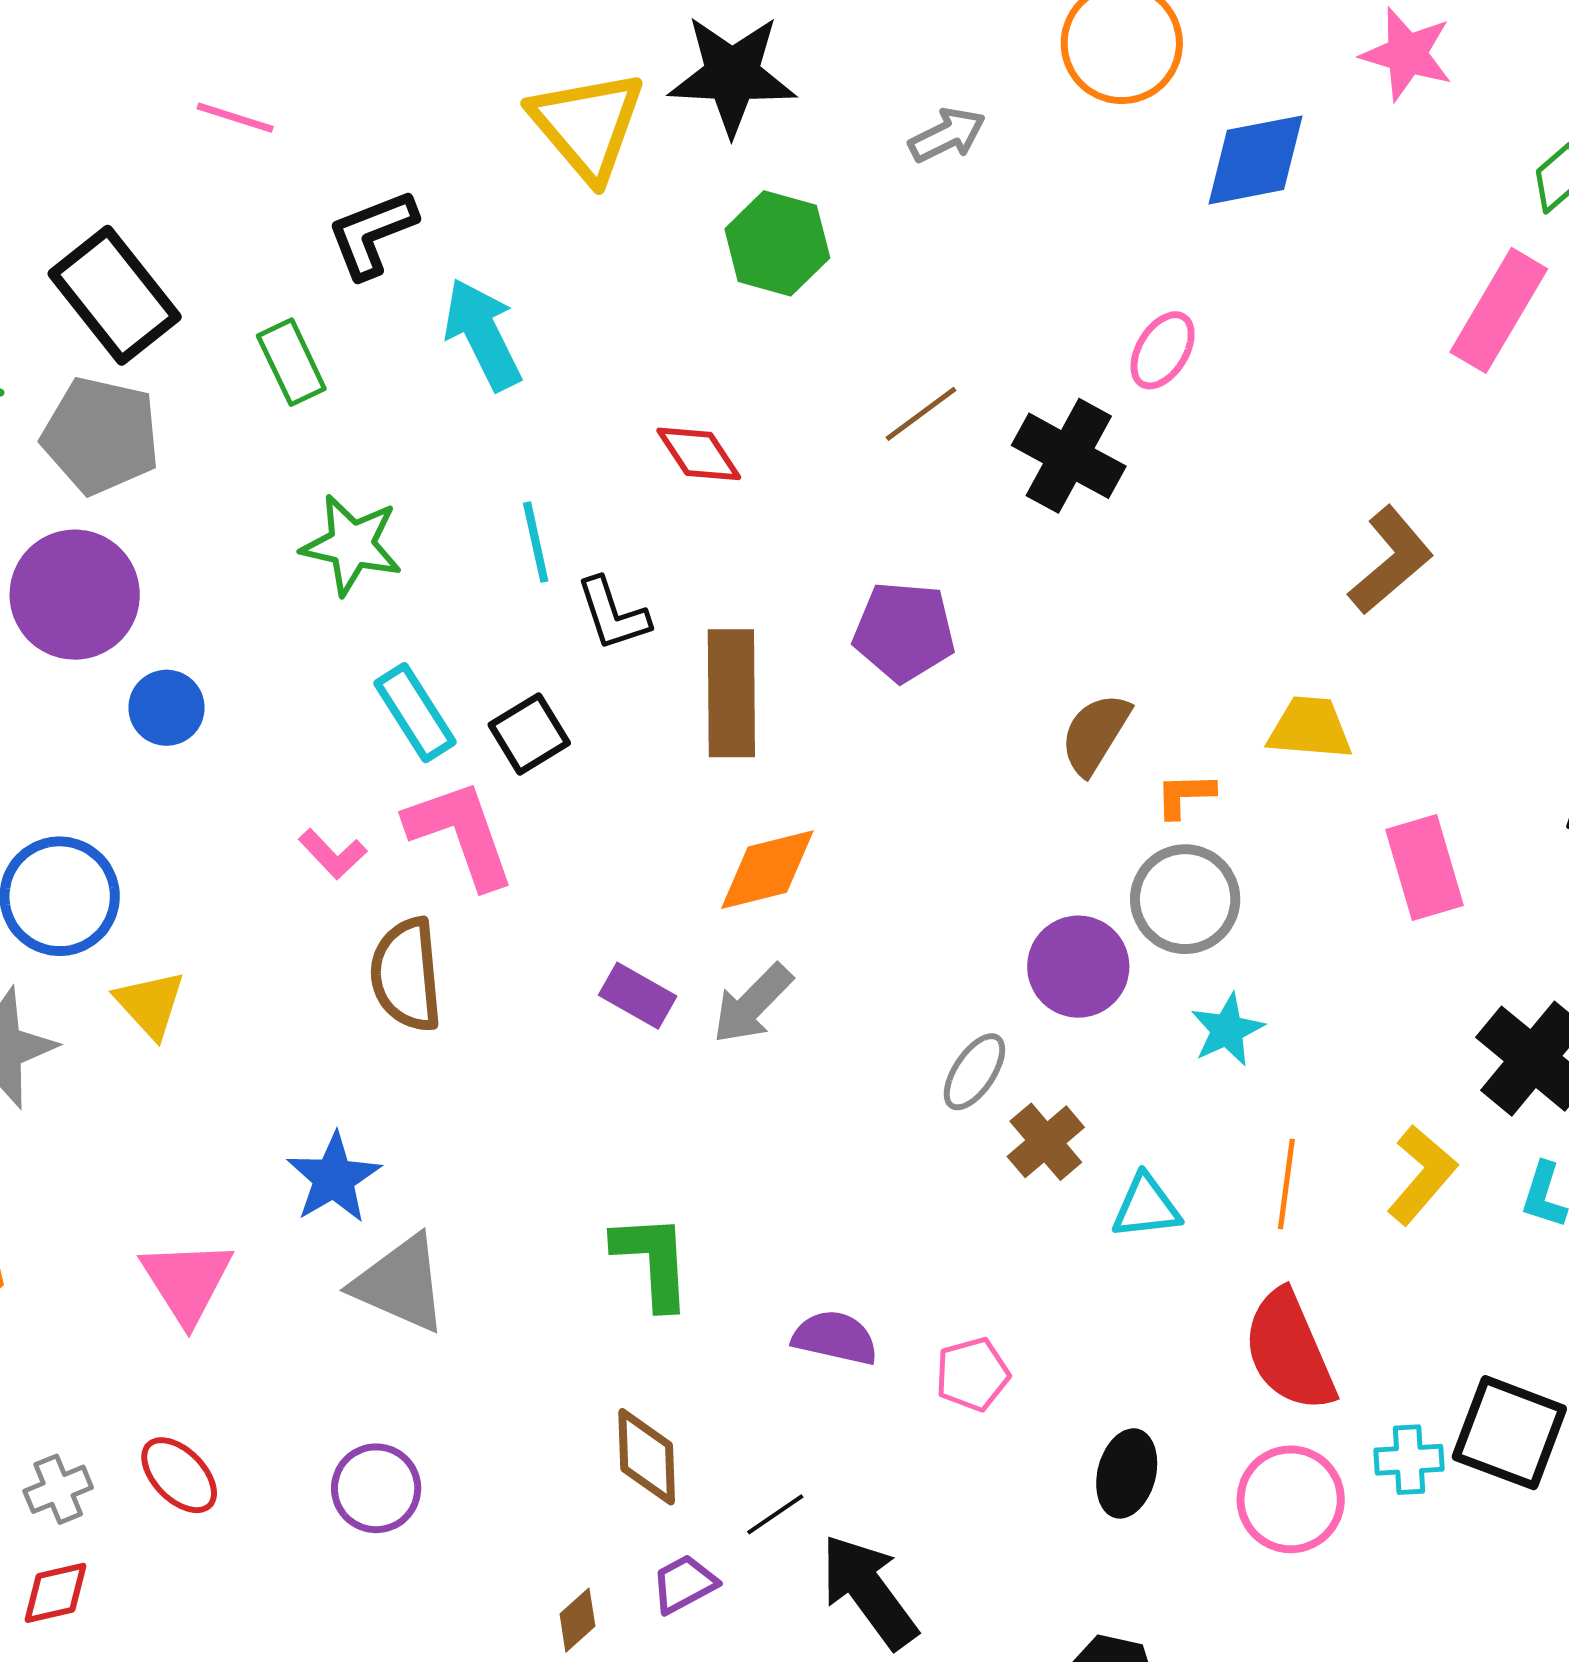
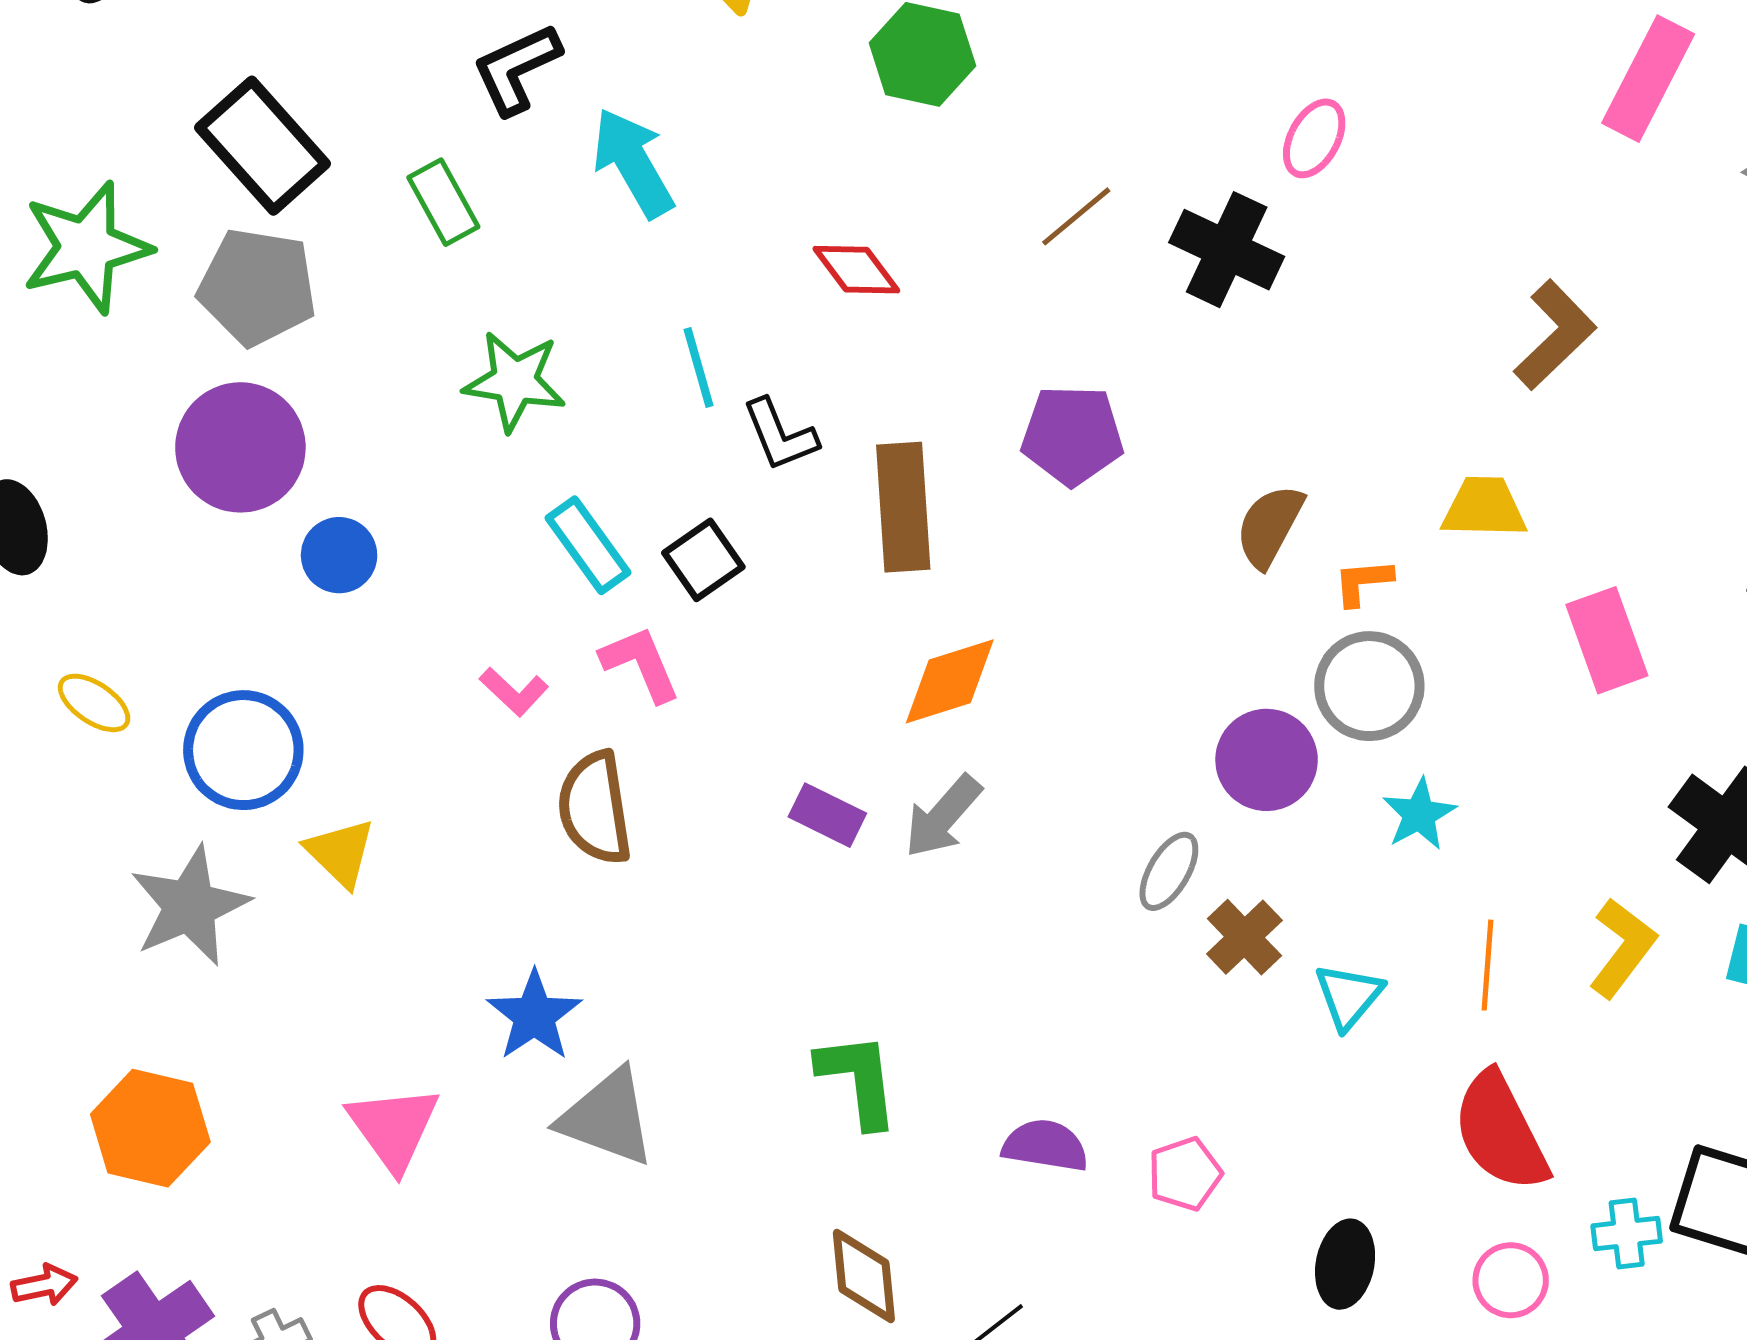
pink L-shape: (460, 834) -> (641, 664), size x0.7
cyan triangle: (1146, 1207) -> (1349, 996), turned -40
pink circle: (1291, 1499) -> (1511, 1280), size x0.7

